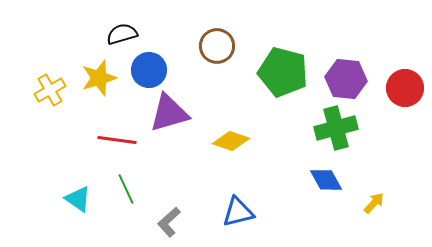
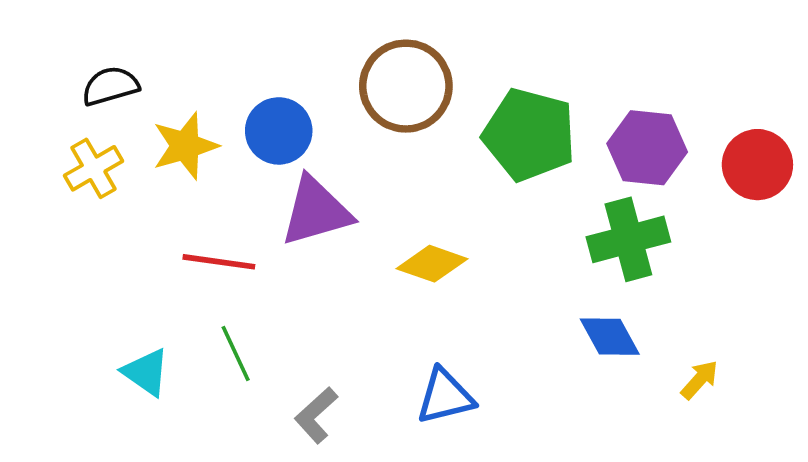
black semicircle: (122, 34) -> (110, 86), moved
brown circle: (217, 46) -> (406, 86), size x1.4

